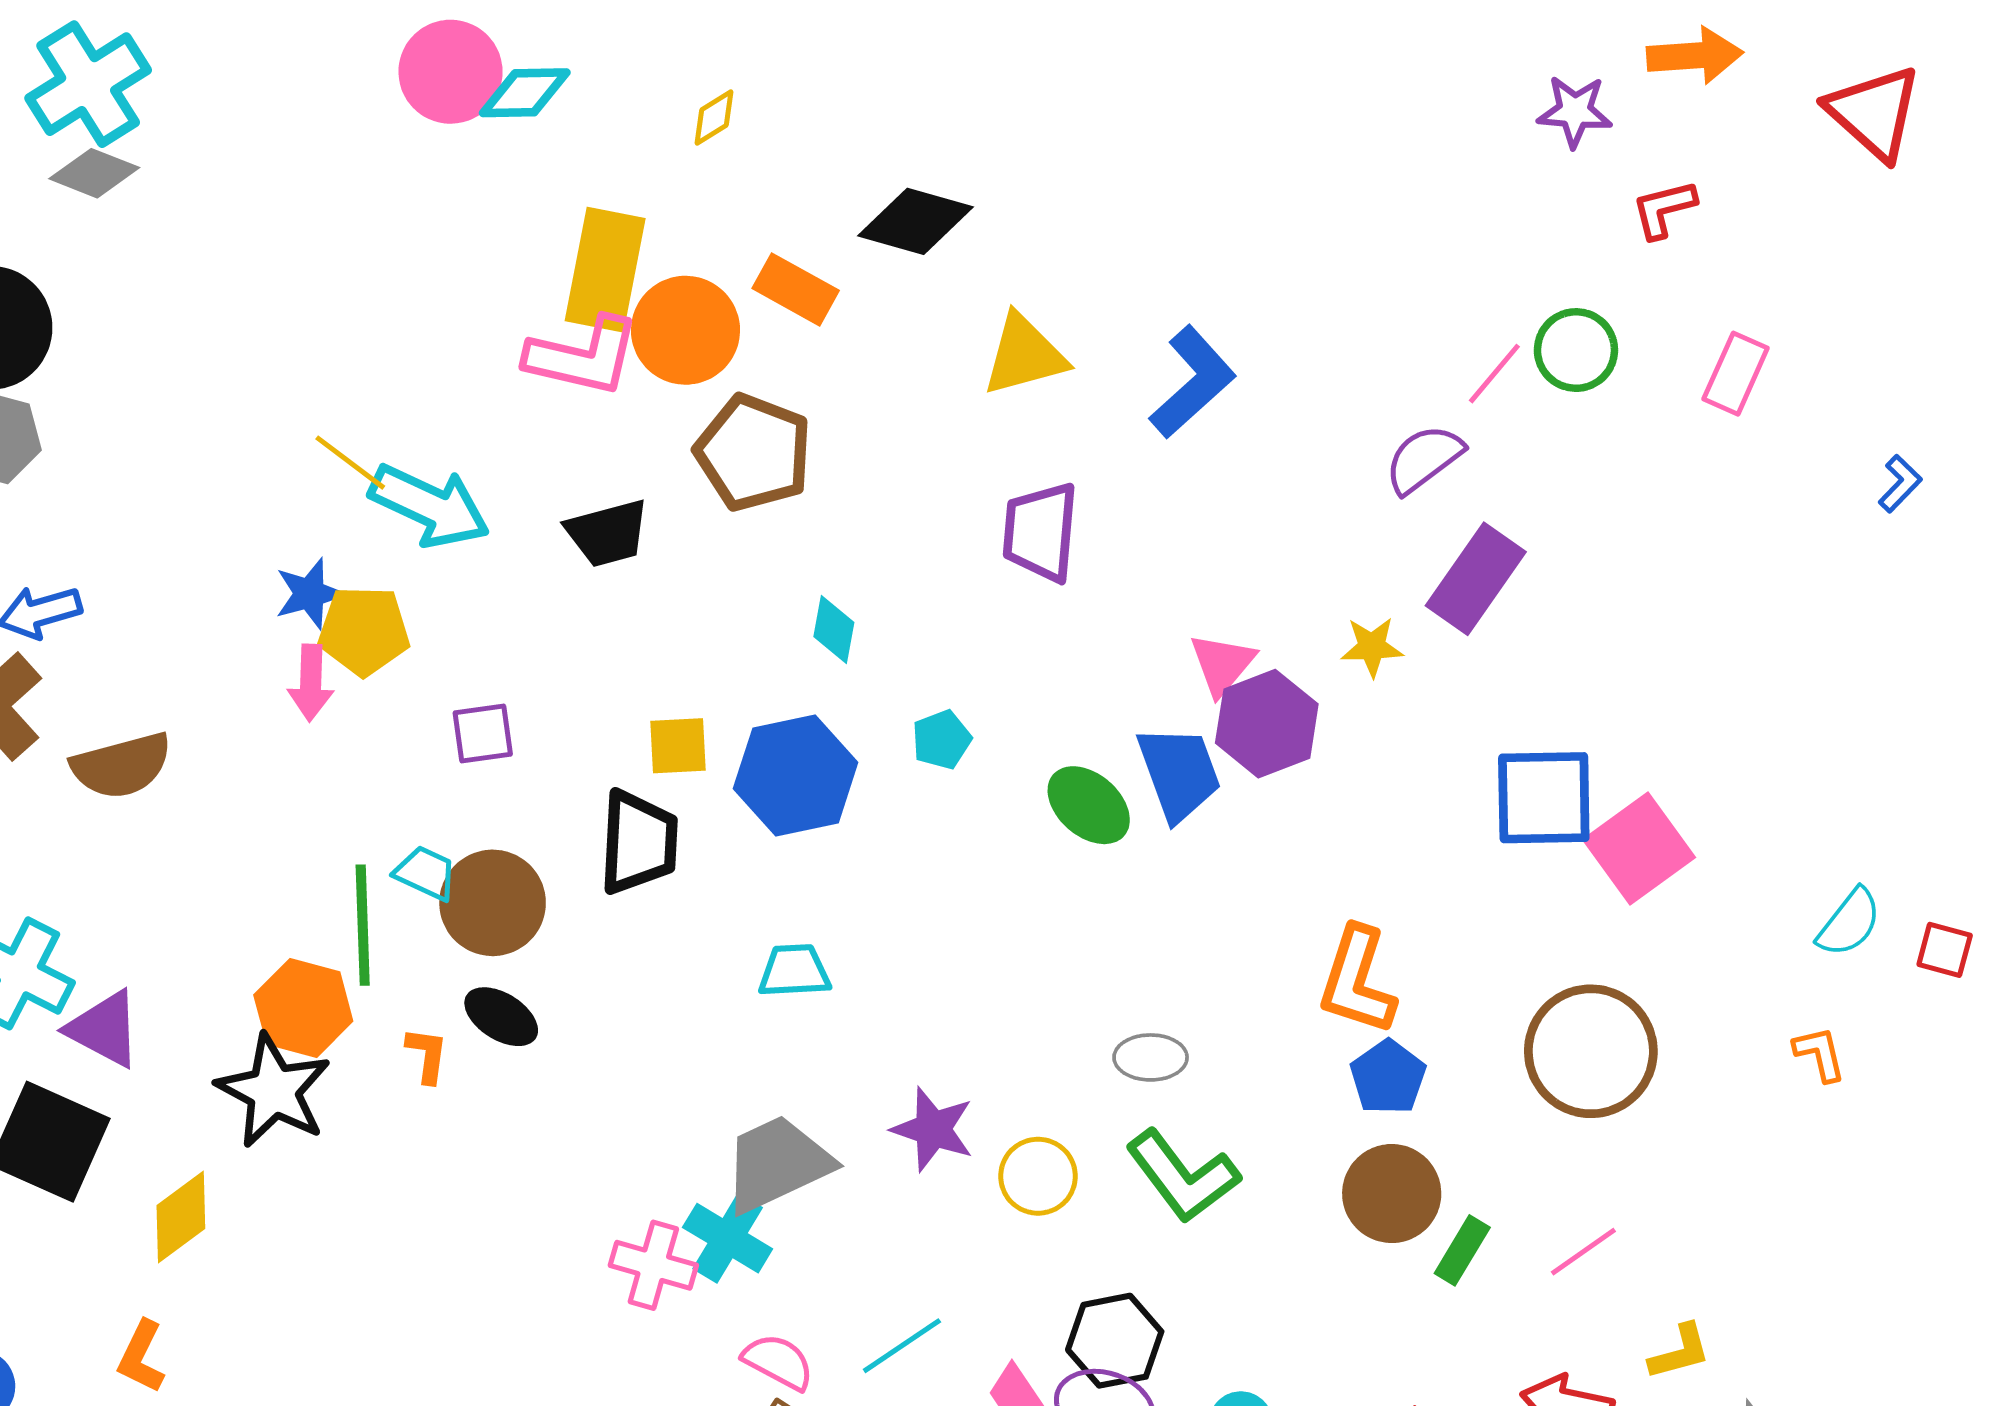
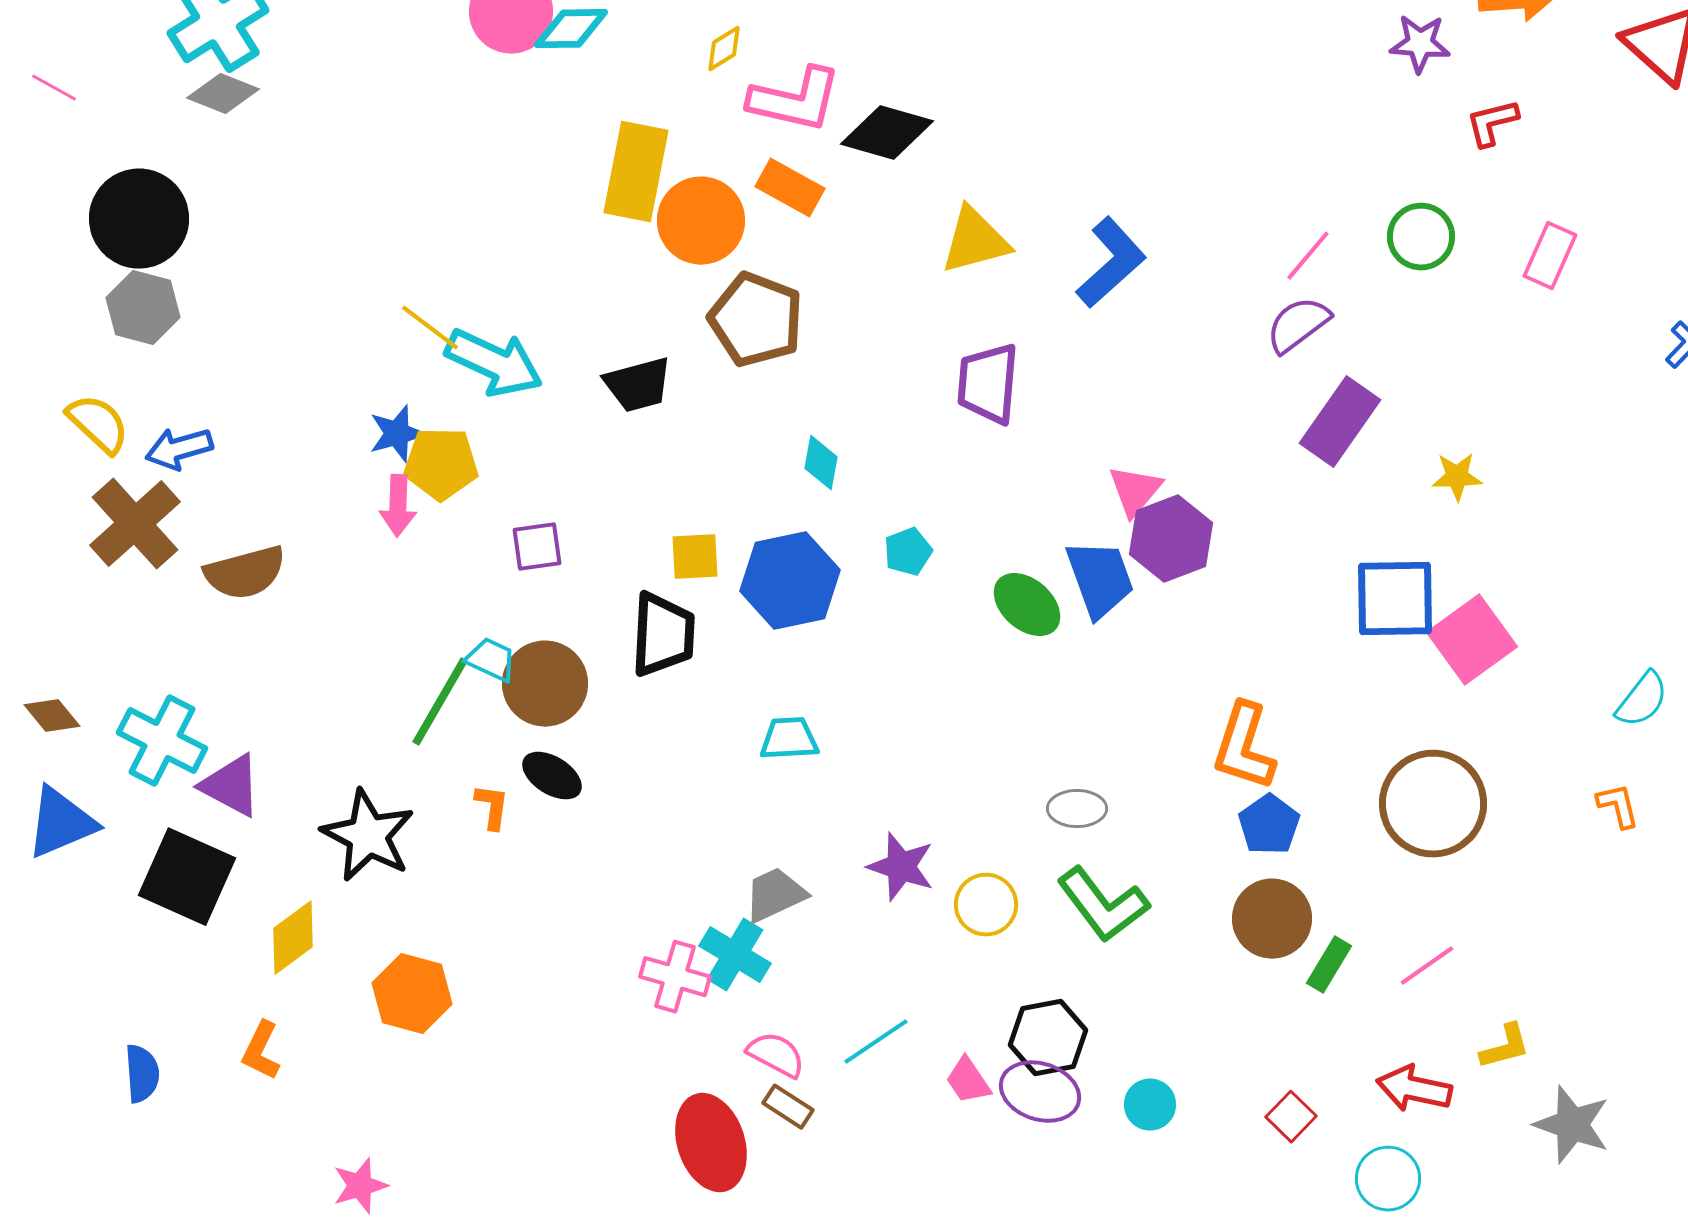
pink L-shape: (583, 356) -> (795, 100), moved
pink line: (1494, 374) -> (1308, 256), moved
yellow star: (1372, 647) -> (1457, 477), moved
green line: (363, 925) -> (440, 702), turned 32
orange hexagon: (303, 1008) -> (412, 994), moved
gray trapezoid: (777, 1164) -> (775, 895), size x0.7

